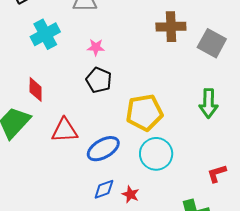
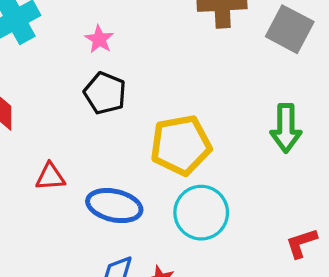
pink star: (96, 47) -> (99, 39), turned 30
red triangle: (65, 130) -> (50, 177), size x0.7
blue ellipse: (103, 149) -> (114, 206), turned 44

